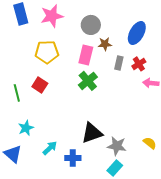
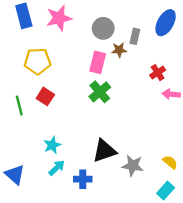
blue ellipse: (137, 33) -> (166, 23), moved
yellow pentagon: (47, 52) -> (37, 61), moved
gray rectangle: (119, 63) -> (135, 36), moved
cyan star: (26, 128) -> (52, 145), moved
cyan rectangle: (115, 168) -> (166, 190), moved

